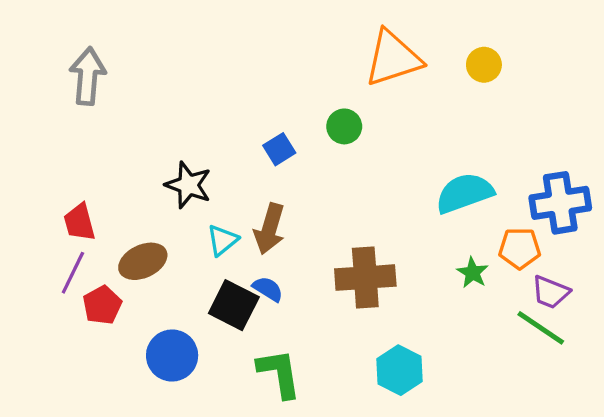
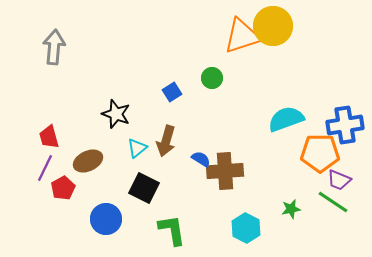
yellow circle: (484, 65) -> (273, 26), moved, size x1.8
orange pentagon: (520, 248) -> (320, 153), size x1.5
green star: (473, 273) -> (291, 209), moved, turned 30
blue semicircle: (268, 289) -> (201, 159), moved

